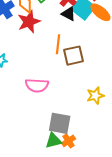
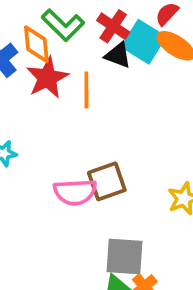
orange line: (58, 44) -> (86, 90), moved
brown square: (73, 56) -> (107, 181), moved

